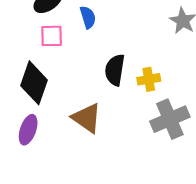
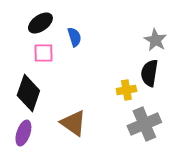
black semicircle: (115, 70) -> (149, 73), moved

